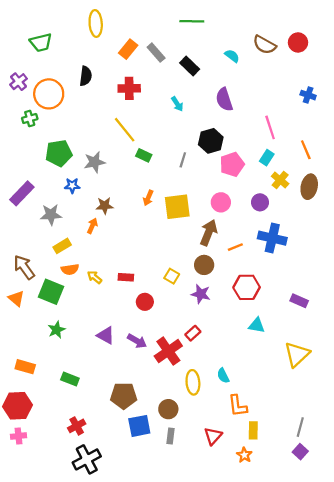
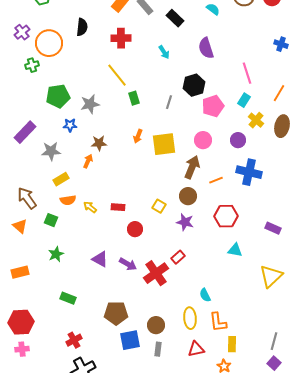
orange line: (306, 150) -> (279, 93), turned 54
green rectangle: (144, 155) -> (134, 98), turned 48
green square: (51, 292) -> (51, 220), size x0.6
orange rectangle: (25, 367) -> (20, 272), moved, turned -30
yellow ellipse: (193, 382) -> (190, 318), moved
red triangle: (213, 436) -> (196, 349), turned 36

